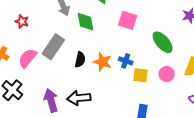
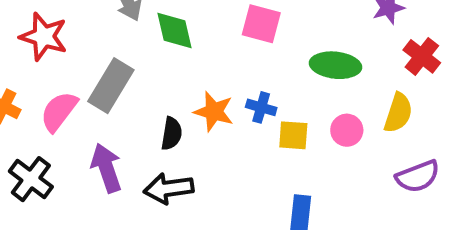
red star: (22, 21) -> (44, 37), size x1.6
green ellipse: (163, 42) -> (335, 65), turned -40
black semicircle: (80, 60) -> (172, 134), moved
purple arrow: (51, 100) -> (106, 168), moved

